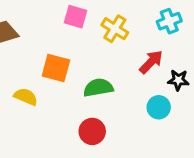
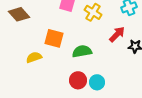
yellow semicircle: (26, 97) -> (34, 57), turned -42
cyan circle: (159, 107) -> (97, 82), moved

